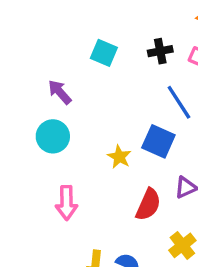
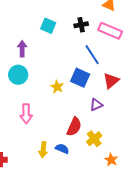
purple arrow: (60, 92) -> (22, 49), turned 42
red semicircle: (148, 205) -> (74, 127), moved

